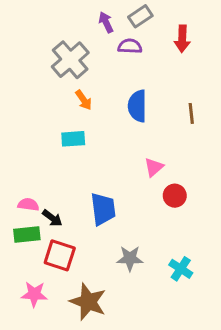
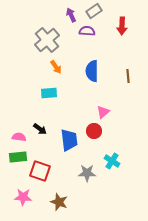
red circle: (175, 196) -> (94, 131), moved
black arrow: (52, 218) -> (40, 129), moved
cyan cross: (181, 269) -> (112, 161), moved
brown star: (88, 302) -> (59, 202), size x0.7

